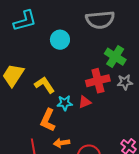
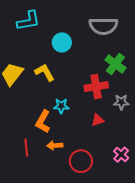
gray star: (125, 82) -> (121, 102), moved
yellow L-shape: (45, 85) -> (45, 72), moved
red triangle: (85, 102) -> (98, 120), moved

